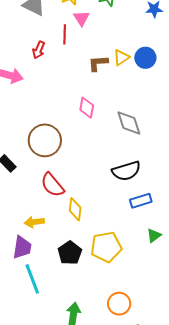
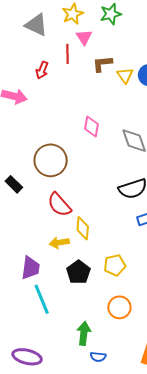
yellow triangle: (121, 57) -> (125, 75), turned -30
brown L-shape: (98, 63) -> (102, 64), moved
yellow arrow: (34, 222) -> (59, 243), moved
yellow pentagon: (106, 247) -> (115, 265), size x0.7
orange circle: (119, 304) -> (119, 307), moved

